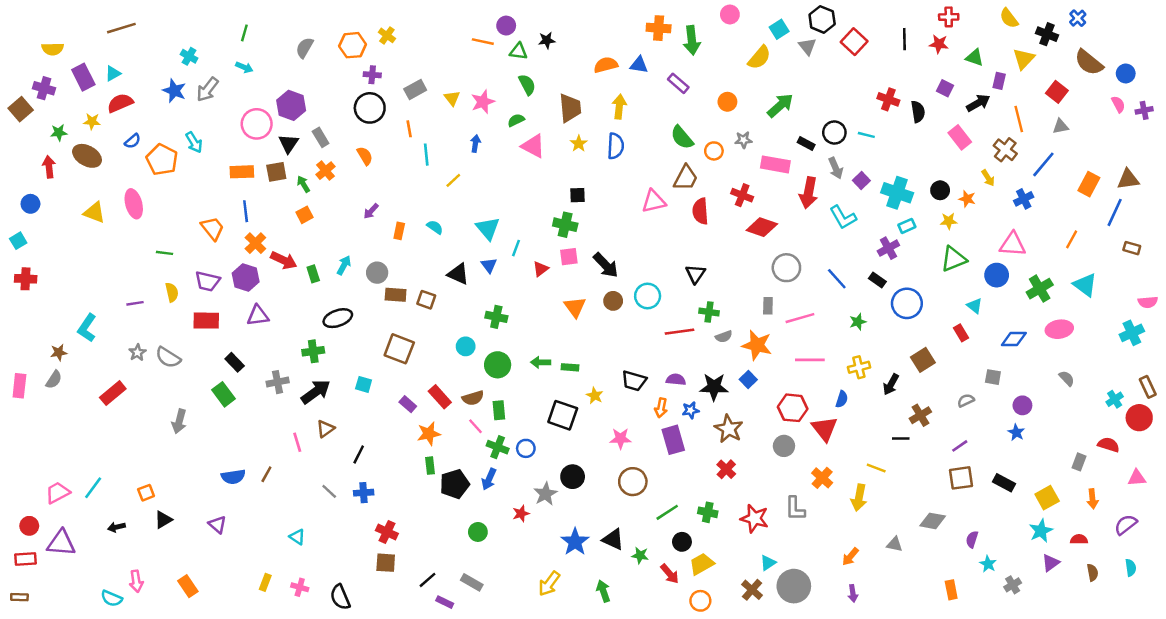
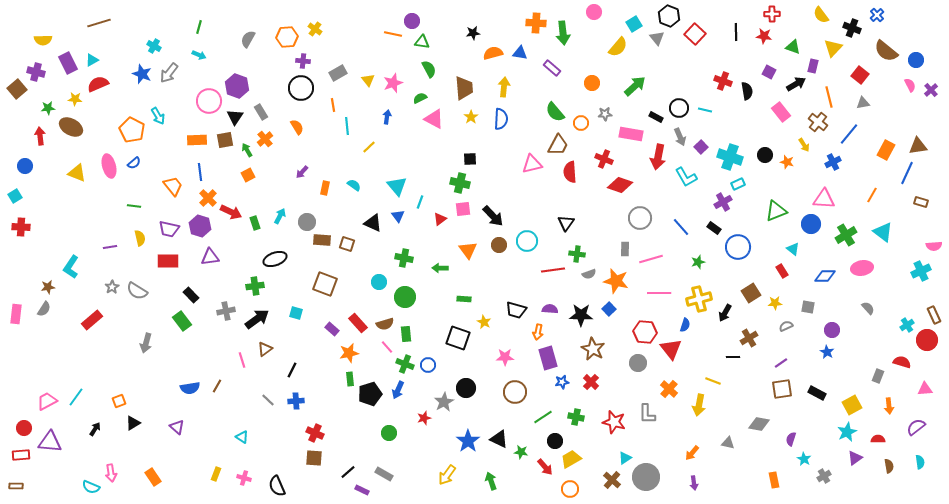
black star: (547, 40) -> (473, 33), moved
purple cross: (1144, 110) -> (931, 90), turned -32
blue semicircle: (132, 141) -> (134, 163), moved
yellow star: (949, 221) -> (775, 303), moved
green arrow: (541, 362) -> (440, 268), moved
yellow cross: (859, 367) -> (699, 299), size x1.4
blue star: (691, 410) -> (562, 382), moved
black arrow: (117, 527) -> (95, 429), turned 136

